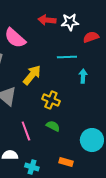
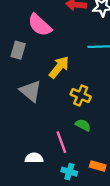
pink line: (26, 131) -> (61, 142), moved
cyan cross: (32, 167) -> (69, 172), moved

